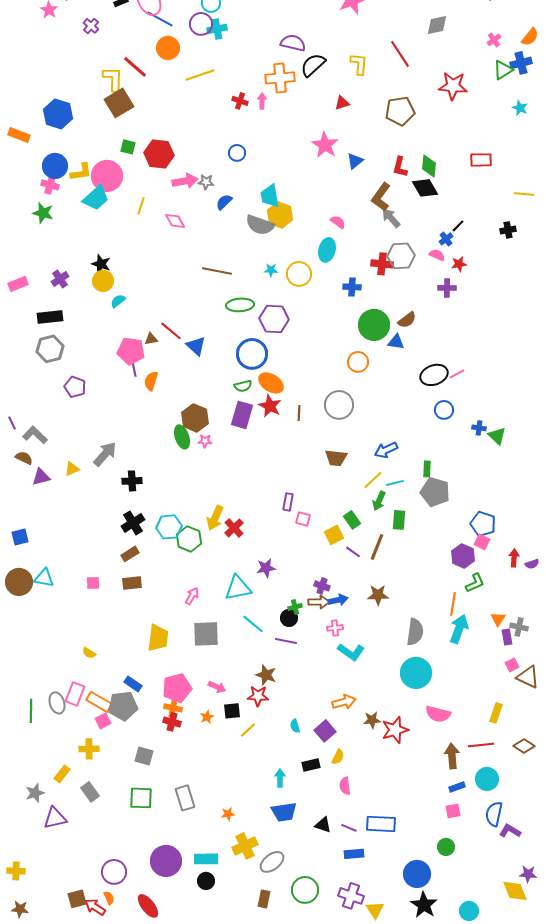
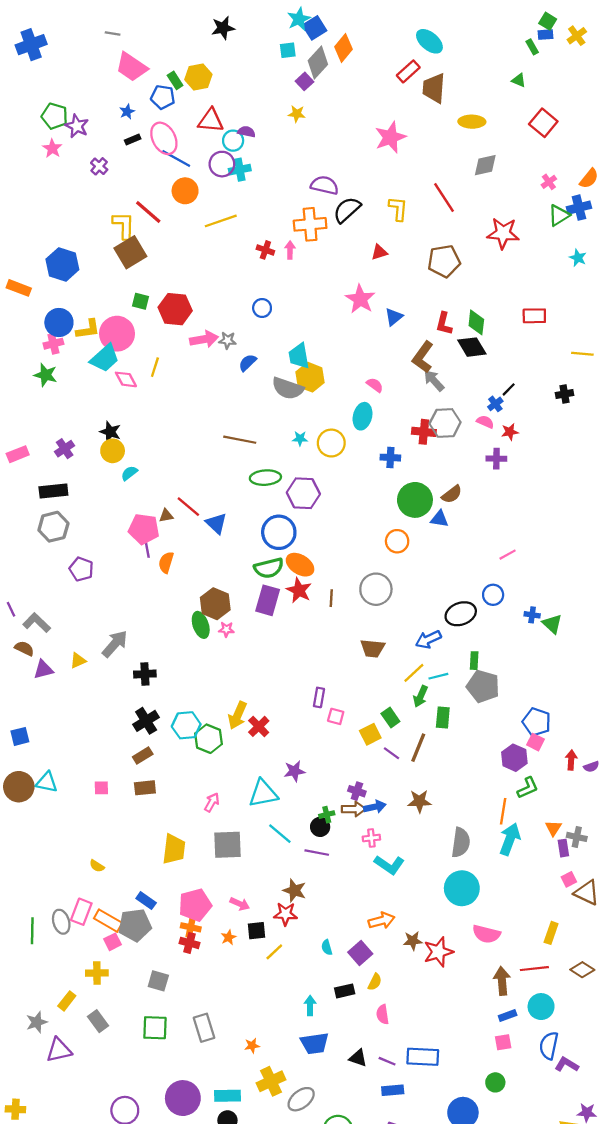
pink cross: (50, 185) -> (53, 344), turned -30
pink diamond: (175, 221) -> (126, 379), moved
black ellipse: (434, 375) -> (461, 614), moved
green semicircle: (243, 386) -> (269, 568), size x1.5

